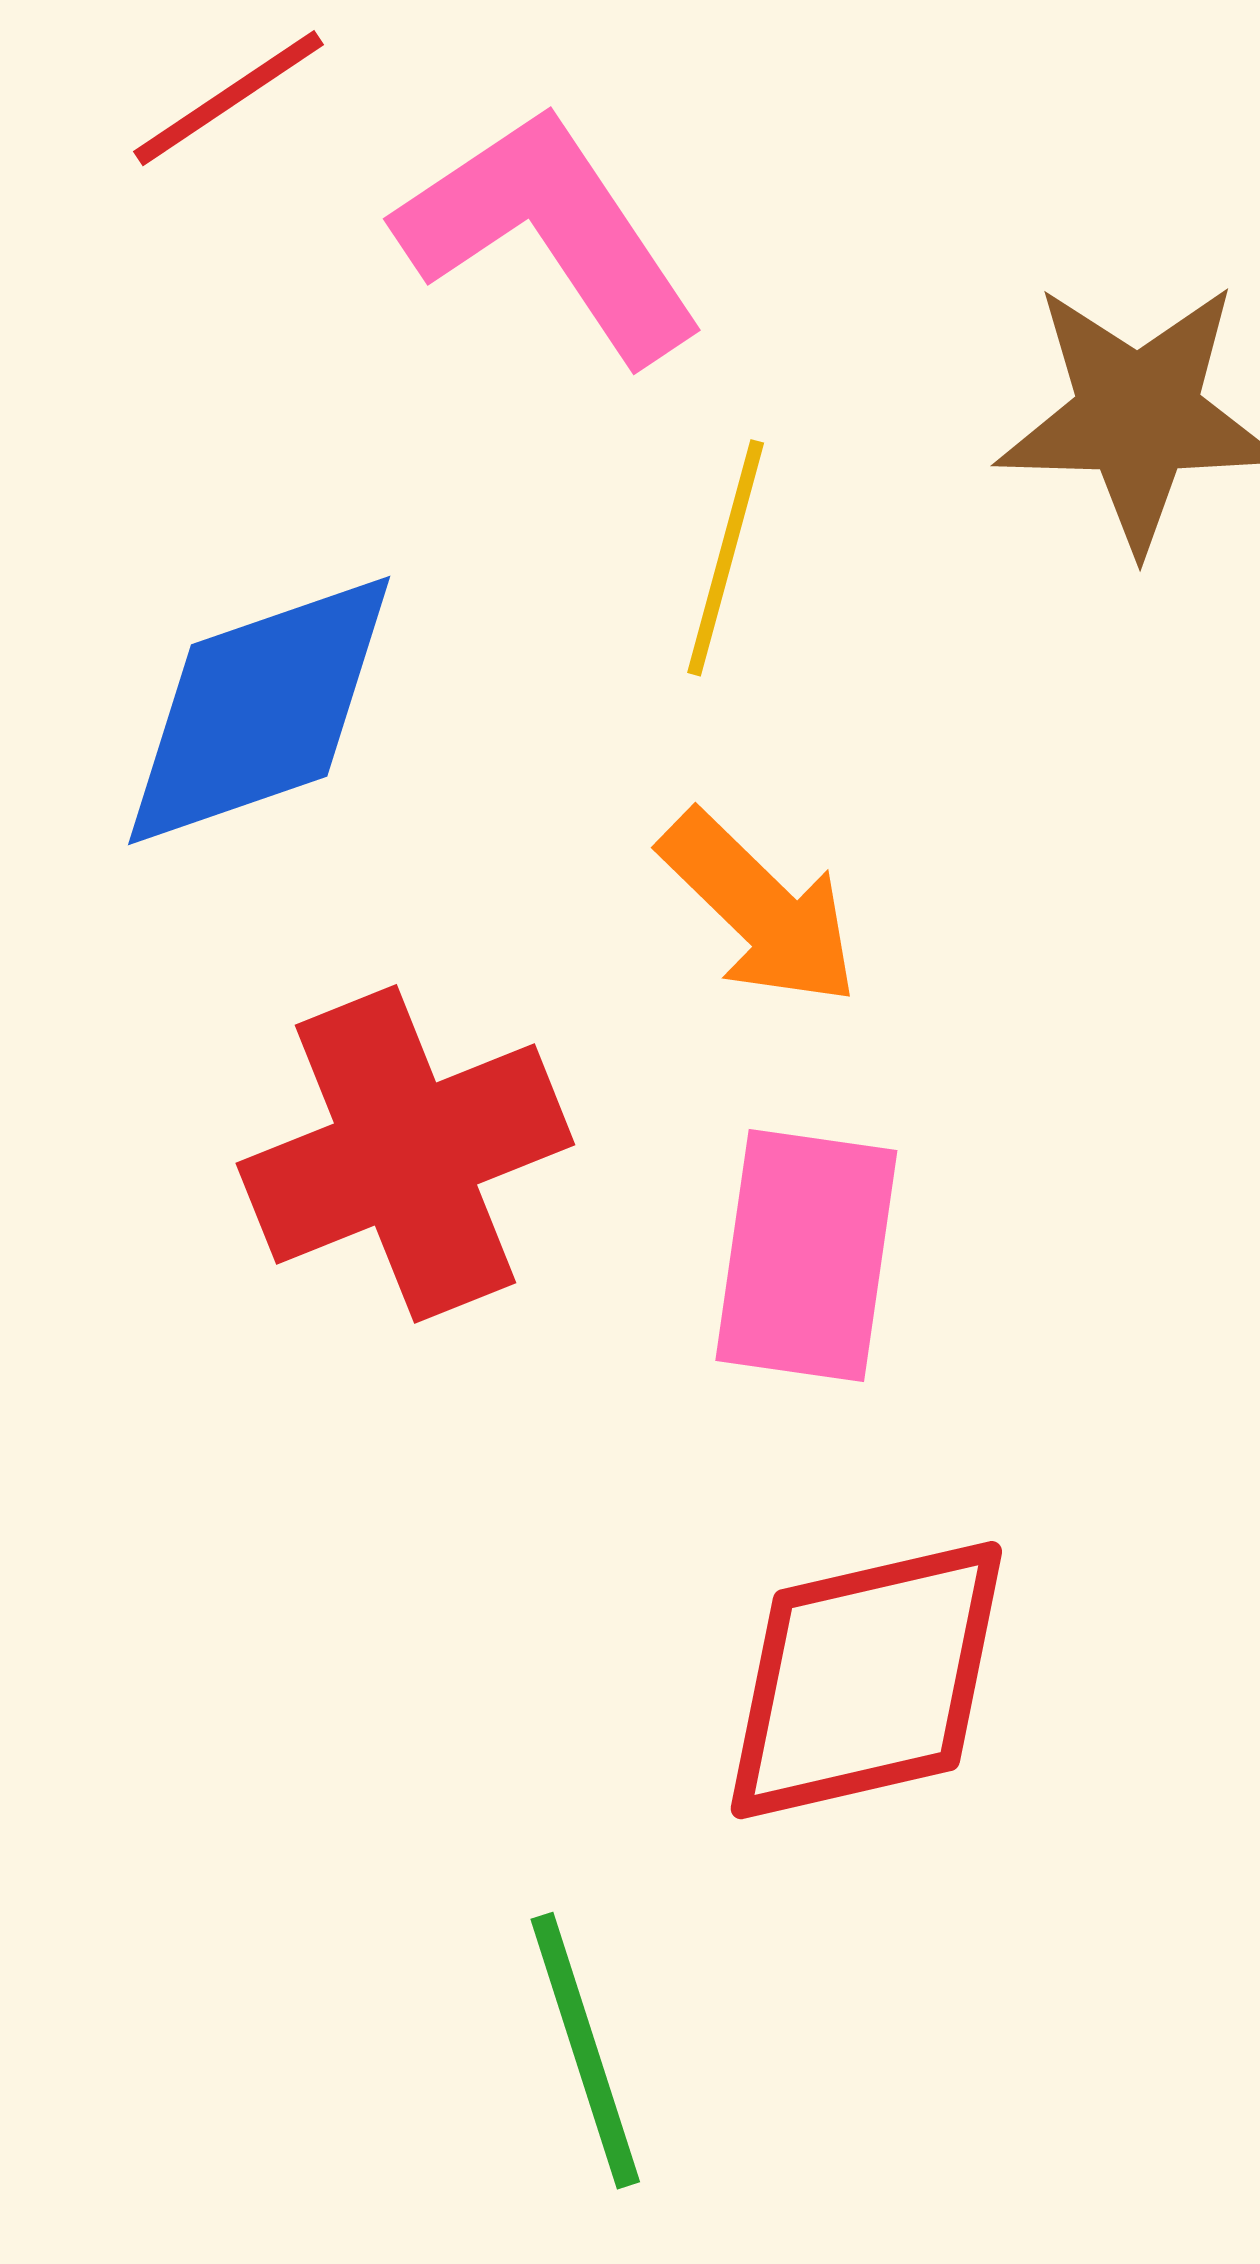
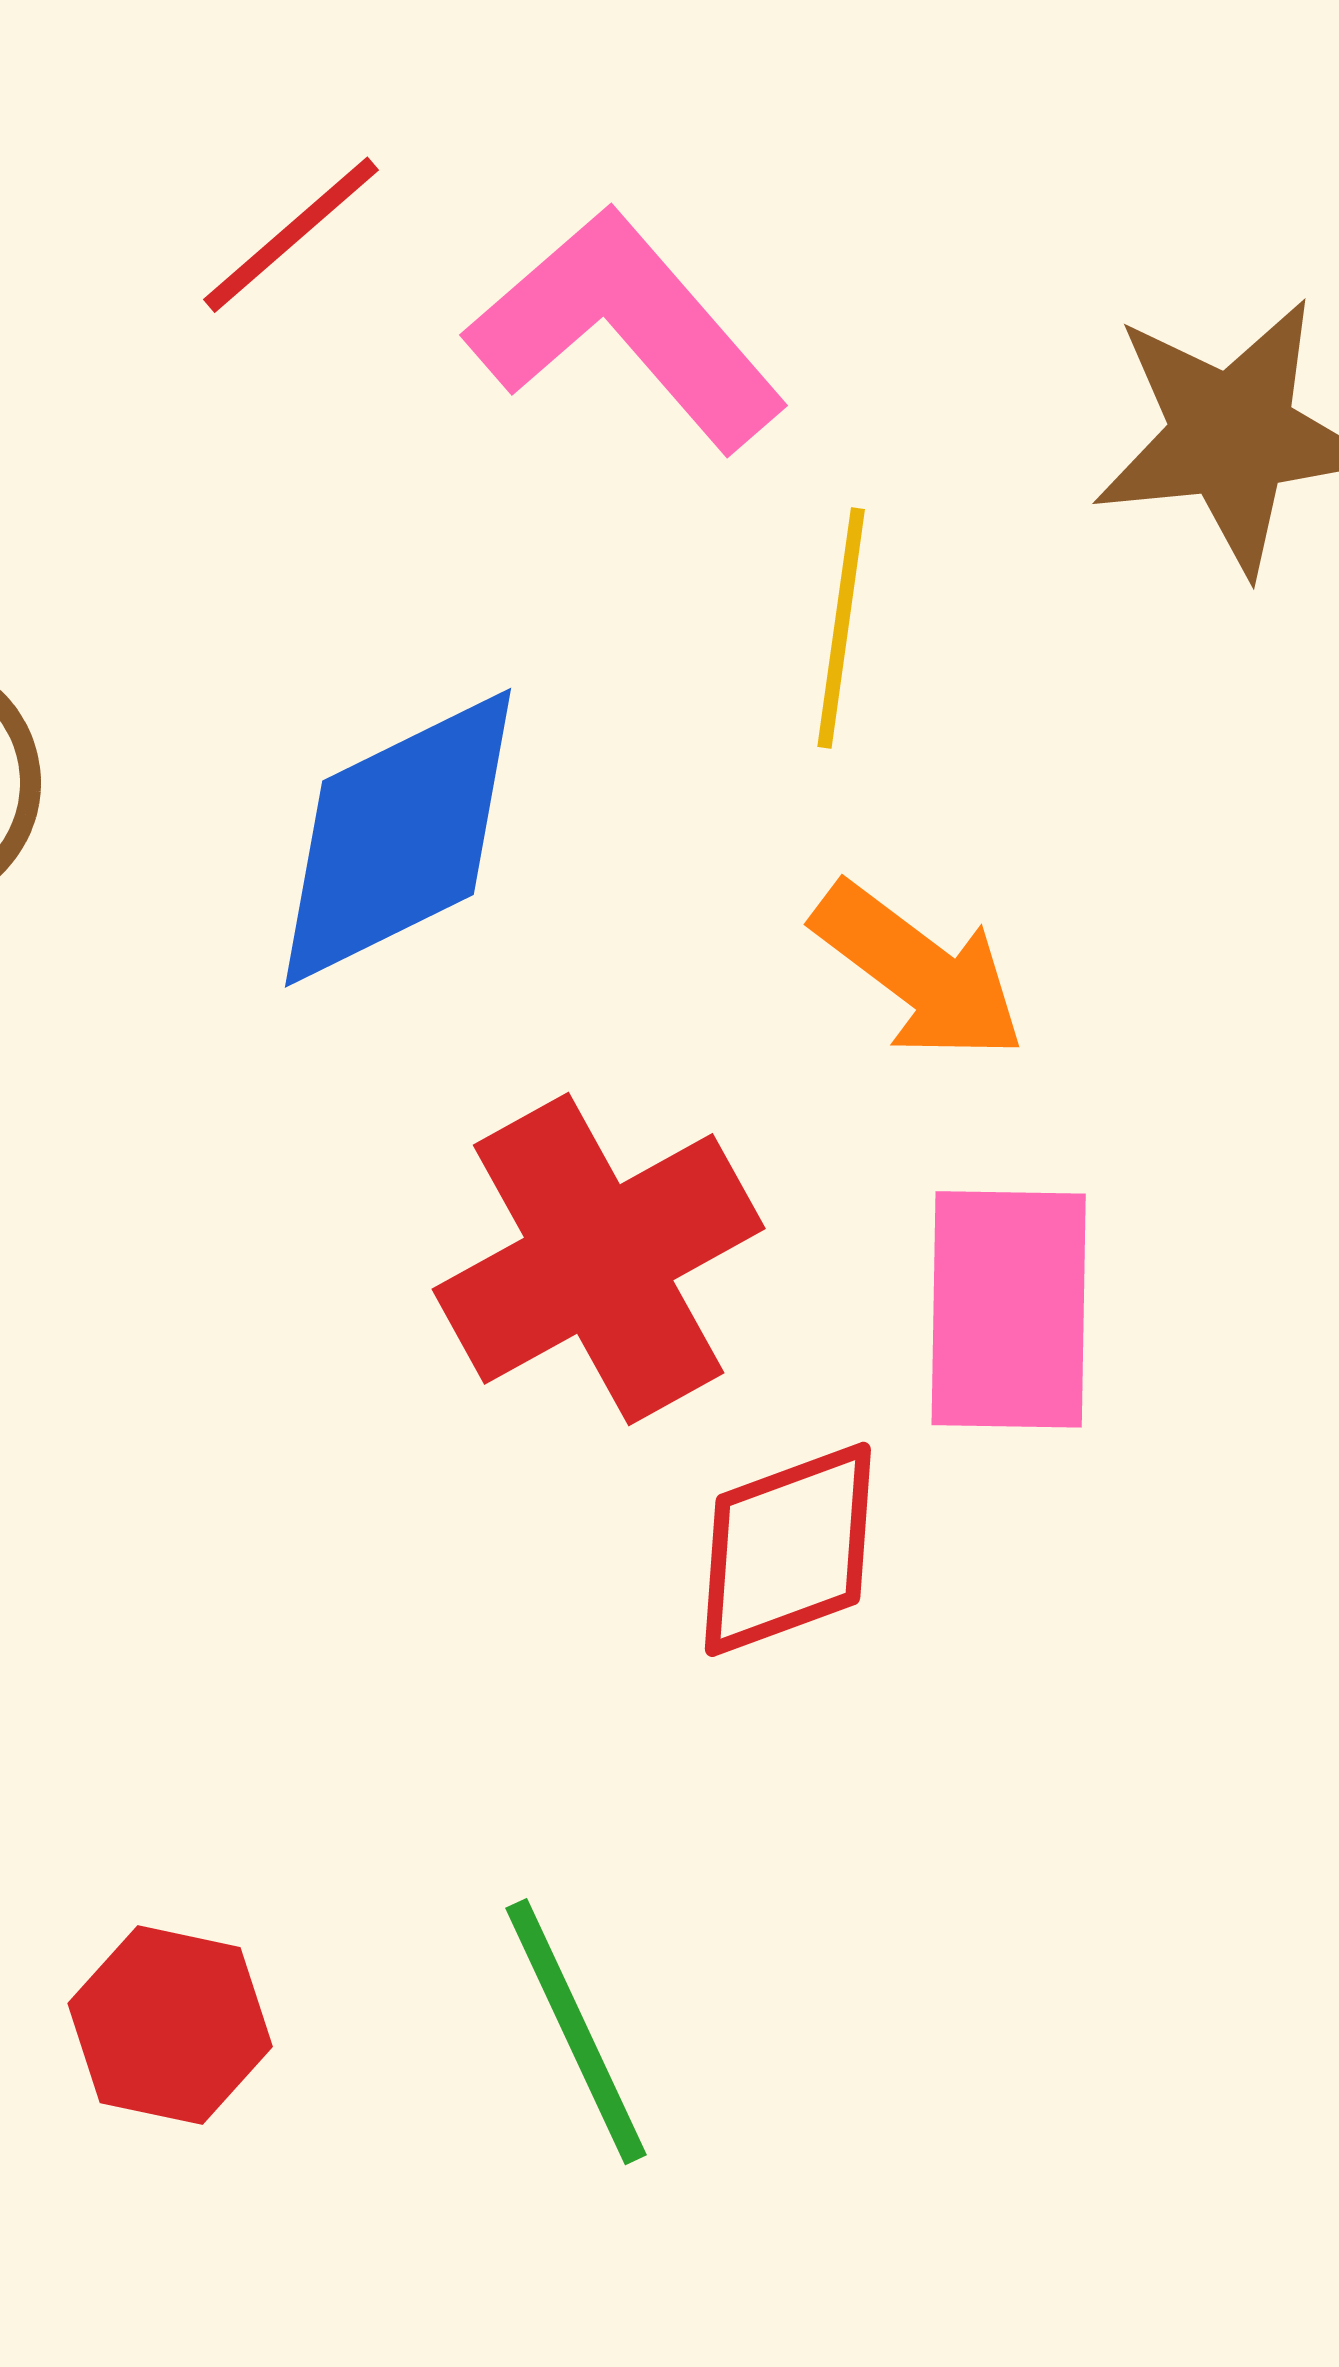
red diamond: (866, 1680) -> (788, 1549), moved, size x0.7
green line: (585, 2051) -> (576, 2032), moved

